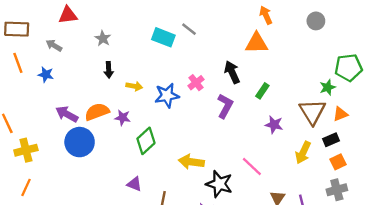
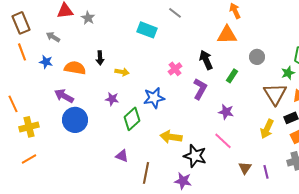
gray circle: (316, 21) -> (257, 57), moved
brown rectangle: (17, 29) -> (21, 23), turned 65
gray line: (189, 29) -> (175, 13), moved
gray star: (103, 38) -> (88, 18), moved
blue star: (167, 95) -> (154, 98), moved
orange semicircle: (97, 112) -> (75, 68), moved, turned 30
purple star: (274, 125) -> (226, 112), moved
orange line: (26, 187) -> (29, 159), turned 35

